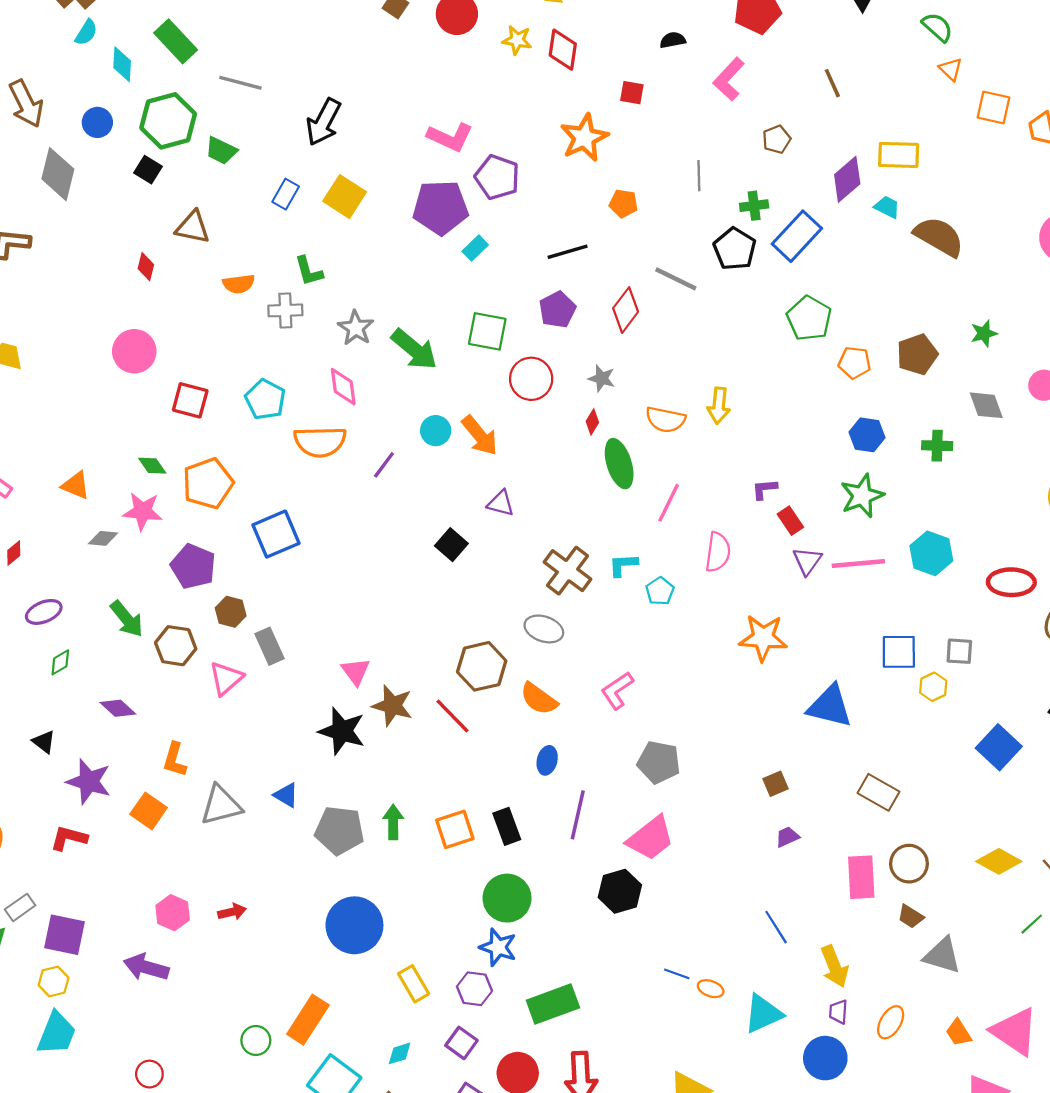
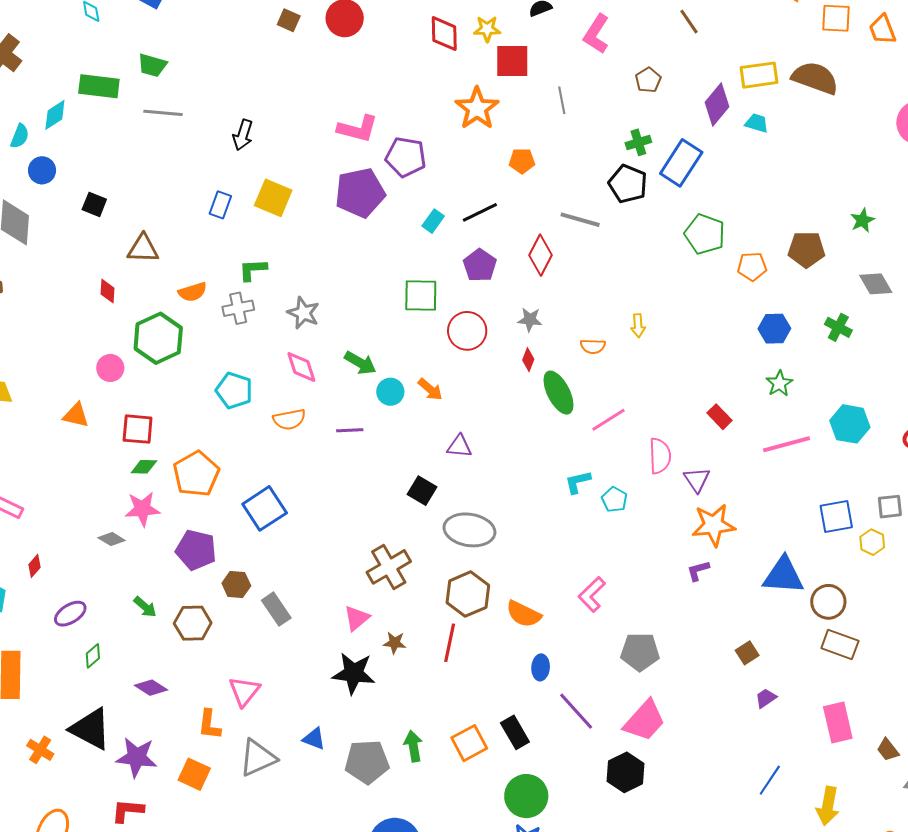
cyan semicircle: (86, 32) -> (20, 136), moved
yellow star: (517, 40) -> (487, 29), moved
green rectangle: (176, 41) -> (99, 86), turned -30
cyan diamond: (122, 64) -> (55, 115), turned 64
red square: (632, 93) -> (512, 61), size x1.6
green hexagon: (168, 121) -> (158, 338), moved
black arrow: (323, 122) -> (243, 135), size x0.7
green trapezoid: (221, 151) -> (152, 65), moved
gray line: (699, 176) -> (562, 100), moved
brown semicircle: (939, 237) -> (815, 78), moved
cyan rectangle: (475, 248) -> (433, 221), moved
green L-shape: (309, 271) -> (253, 270), turned 112
green arrow: (414, 349) -> (360, 363), moved, size x0.7
pink circle: (134, 351) -> (110, 368), size x0.7
brown pentagon: (917, 354) -> (806, 249), turned 30
red square: (190, 400) -> (138, 429), moved
yellow arrow: (719, 406) -> (638, 326), size x0.7
orange semicircle: (665, 420) -> (593, 346), size x0.7
orange arrow: (480, 436) -> (430, 389), size x0.7
orange semicircle: (320, 442) -> (289, 419), size x0.7
green cross: (937, 446) -> (838, 327), turned 36
purple line: (384, 465) -> (350, 430), turned 60
green diamond: (152, 466) -> (144, 467), turned -44
orange triangle: (76, 485) -> (76, 415), moved
purple L-shape: (764, 489) -> (698, 571), moved
green star: (862, 496) -> (779, 383), size x0.7
pink line: (669, 503) -> (609, 420), turned 42
gray diamond: (103, 538) -> (112, 539), turned 36
purple triangle: (807, 561) -> (697, 480), moved
brown cross: (568, 571) -> (389, 567), moved, turned 33
green arrow: (127, 619) -> (145, 607), size x0.7
gray ellipse: (544, 629) -> (469, 530), moved, size x1.4
pink triangle: (356, 671) -> (357, 618), turned 36
pink triangle: (226, 678) -> (244, 691), moved
brown star: (392, 706) -> (395, 643), size x0.6
red line: (452, 716) -> (450, 643), turned 66
black triangle: (44, 742) -> (91, 729), size x2.0
purple line: (578, 815) -> (576, 711), turned -45
brown circle: (909, 864) -> (828, 602), moved
brown trapezoid: (911, 916) -> (888, 750), turned 30
blue line: (776, 927) -> (770, 780), turned 76
yellow arrow: (834, 966) -> (828, 806), turned 42

